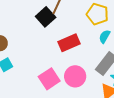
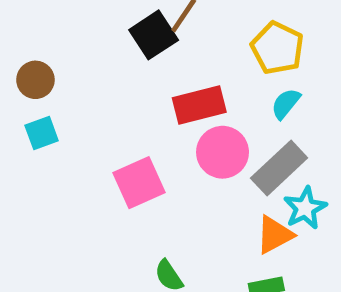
pink circle: (75, 76) -> (223, 152), moved

